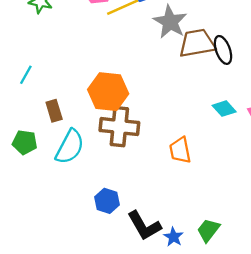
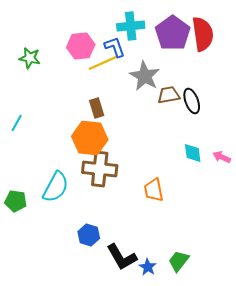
brown trapezoid: (197, 43) -> (169, 95), size x0.7
cyan diamond: (224, 109) -> (193, 153), turned 35
brown rectangle: (54, 111) -> (97, 108), moved
green pentagon: (25, 142) -> (16, 201), moved

